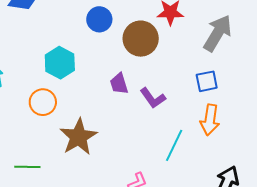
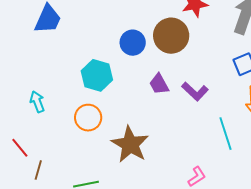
blue circle: (99, 19) -> (133, 43), moved
cyan line: (174, 145) -> (225, 134), turned -32

